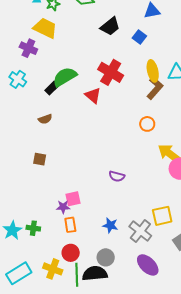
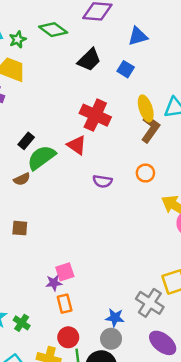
green semicircle: (65, 77) -> (41, 158), moved
purple semicircle: (117, 176) -> (102, 181), moved
blue star: (110, 225) -> (115, 318), moved
green cross: (33, 228) -> (22, 323), moved, turned 32

